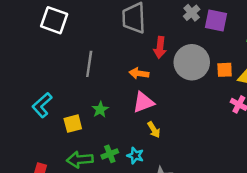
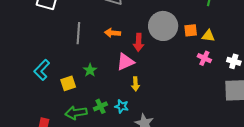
red arrow: (160, 47) -> (139, 42), moved
orange arrow: (139, 73) -> (112, 33), moved
yellow arrow: (154, 130) -> (135, 84), turned 32

